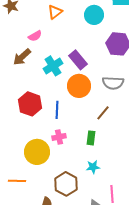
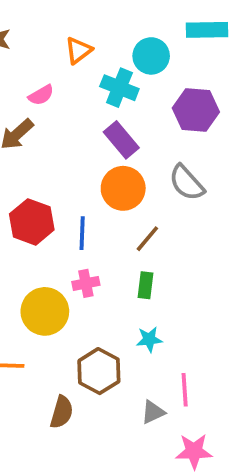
cyan cross: (53, 66) -> (119, 88), moved, turned -36
gray semicircle: (113, 83) -> (187, 183), turned 45
brown line: (103, 113) -> (147, 239), moved

